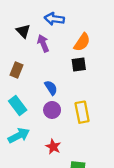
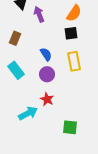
yellow rectangle: (82, 112) -> (74, 61), moved
cyan arrow: (19, 136) -> (28, 113), moved
red star: (53, 147) -> (47, 99), moved

